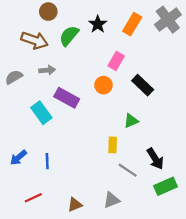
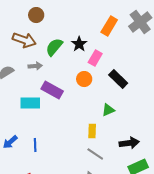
black star: (98, 24) -> (79, 44), moved
green semicircle: (69, 36) -> (54, 47), moved
cyan rectangle: (41, 113) -> (30, 103), turned -54
black arrow: (155, 159) -> (129, 143), turned -66
gray line: (128, 170) -> (95, 154), moved

